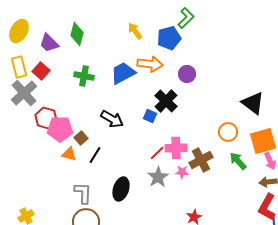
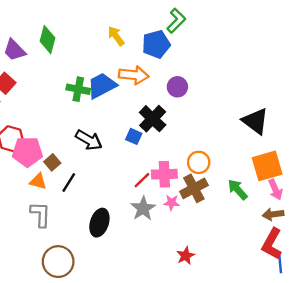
green cross: (84, 76) -> (78, 89), moved
orange circle: (228, 132) -> (199, 162), moved
gray L-shape: (83, 193) -> (40, 214), moved

